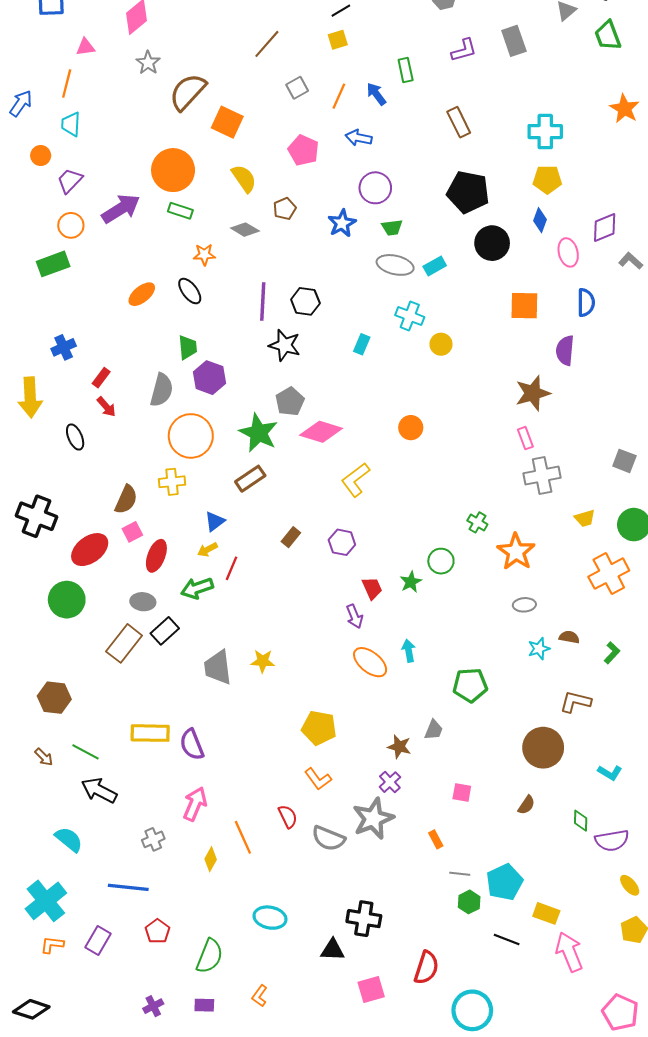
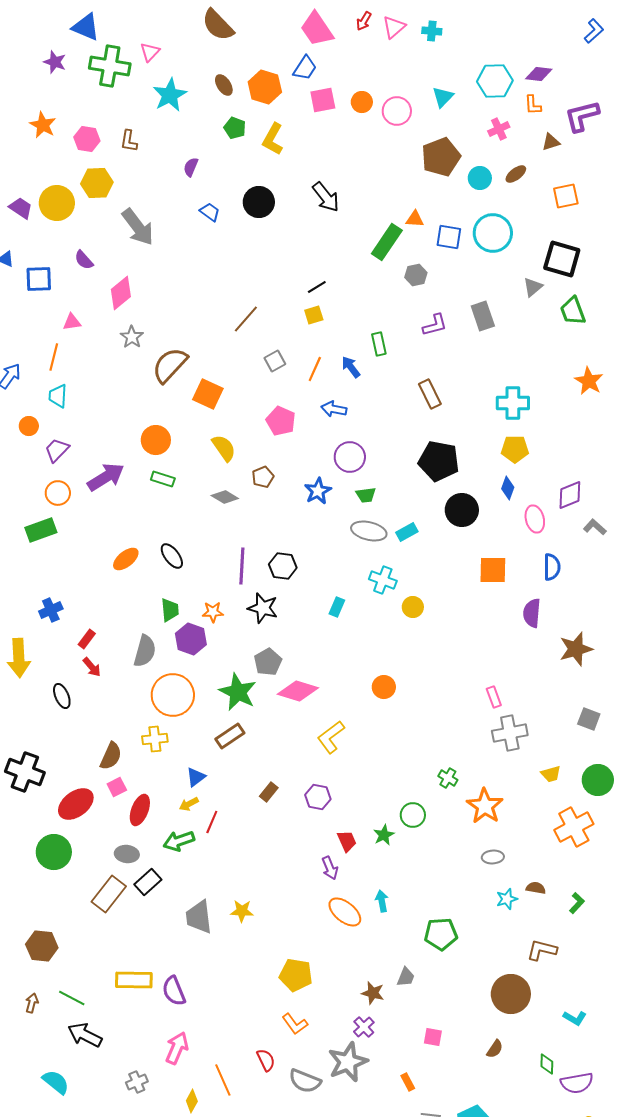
orange circle: (173, 170) -> (156, 440), size x0.7
orange star: (204, 255) -> (213, 612), moved
brown star: (533, 393) -> (576, 649), moved
brown arrow: (44, 757) -> (32, 1003), turned -120

